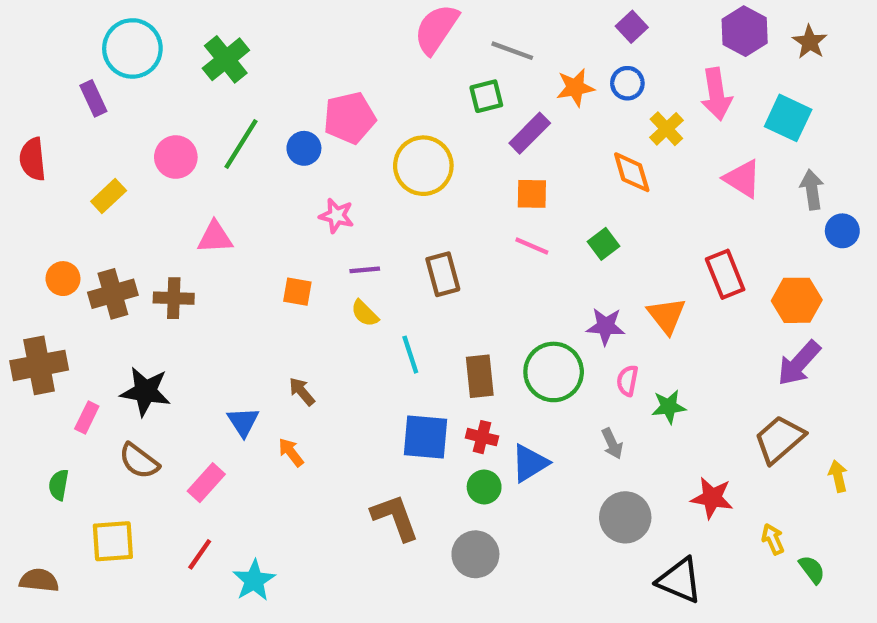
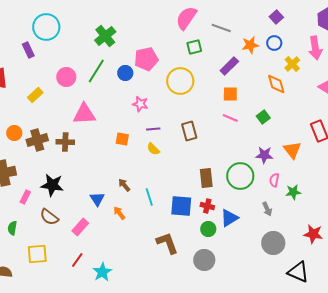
green cross: (226, 59) -> (105, 36), moved
green square: (486, 96) -> (194, 47), moved
pink triangle: (215, 237) -> (84, 114), size x1.4
cyan line: (410, 355) -> (149, 197), moved

